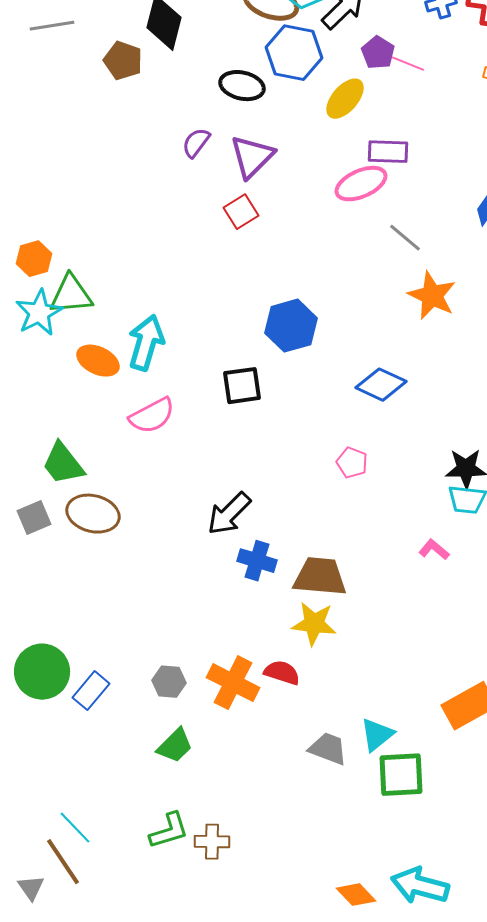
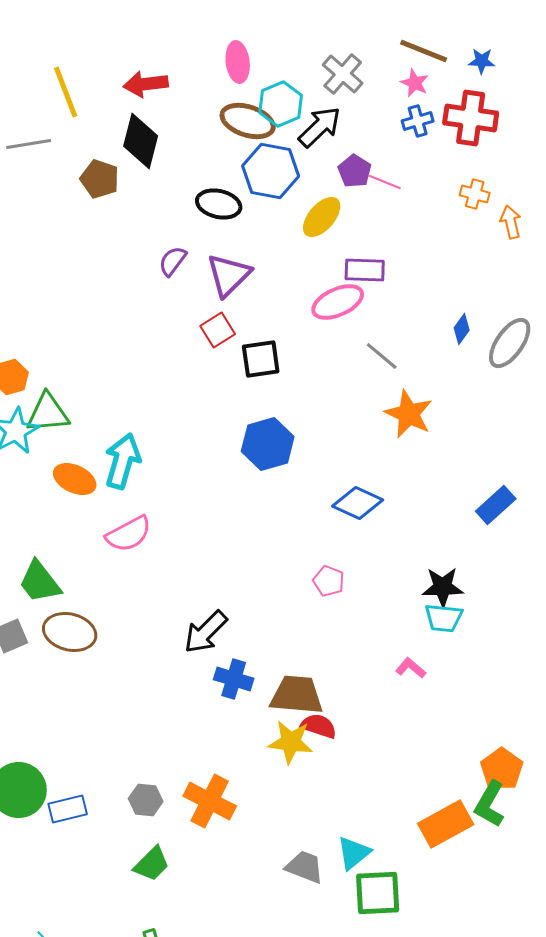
black square: (242, 386) -> (261, 359), moved
red semicircle: (282, 673) -> (319, 726), moved
blue rectangle: (91, 691) -> (68, 809), turned 36

